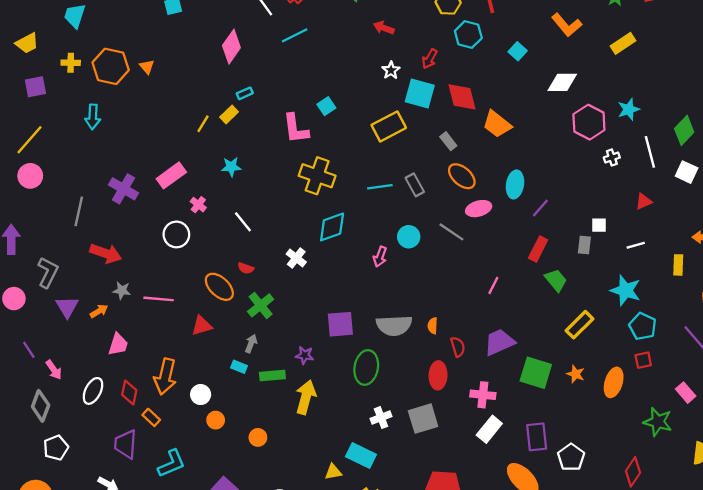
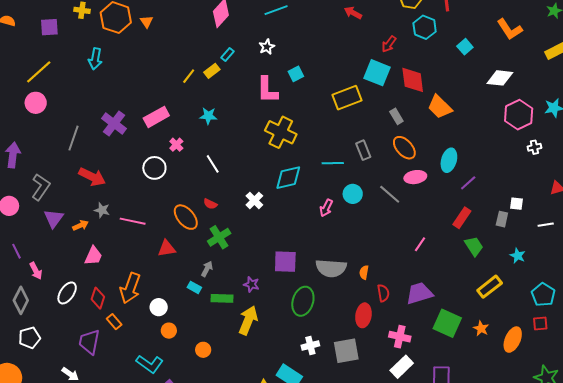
white star: (391, 70) -> (267, 47), moved
cyan rectangle: (245, 93) -> (227, 54), turned -32
cyan line: (380, 187) -> (333, 163), moved
cyan star: (626, 290) -> (518, 256), moved, size x0.6
cyan L-shape: (172, 464) -> (150, 364), moved, turned 52

